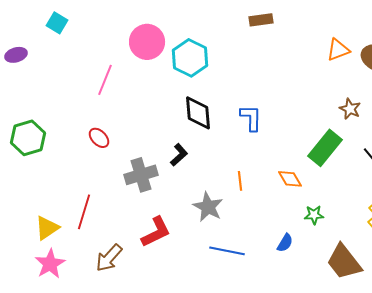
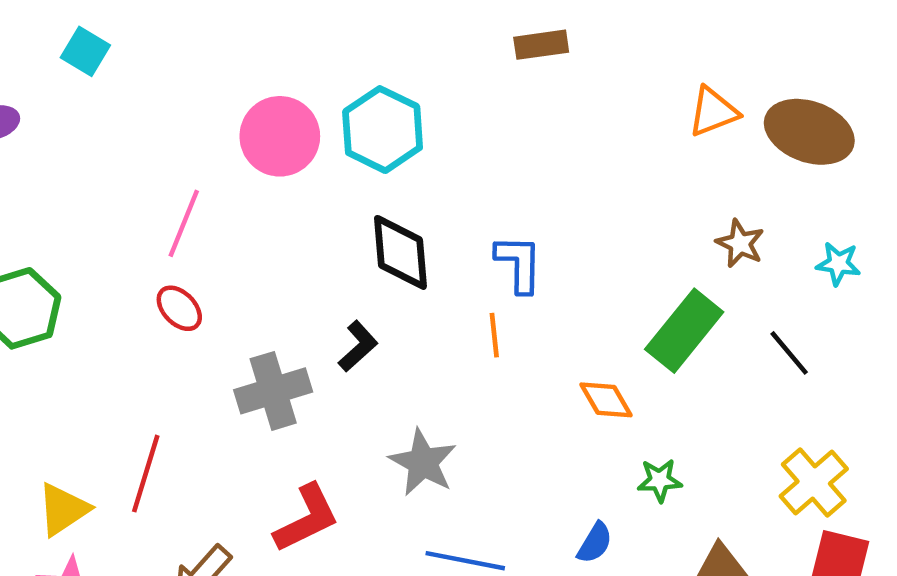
pink circle: (147, 42) -> (280, 136), moved
pink line: (105, 80) -> (184, 223), moved
orange line: (240, 181) -> (494, 335), moved

